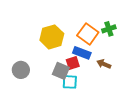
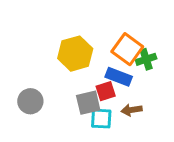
green cross: (109, 29) -> (146, 59), moved
brown arrow: (104, 64) -> (132, 110), moved, turned -32
gray square: (61, 71) -> (88, 103), turned -36

